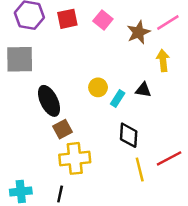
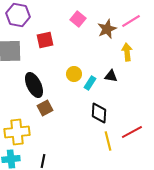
red square: (67, 19) -> (45, 40), moved
yellow cross: (75, 158) -> (17, 132), moved

